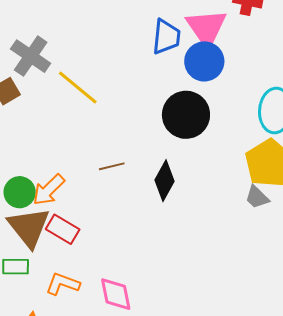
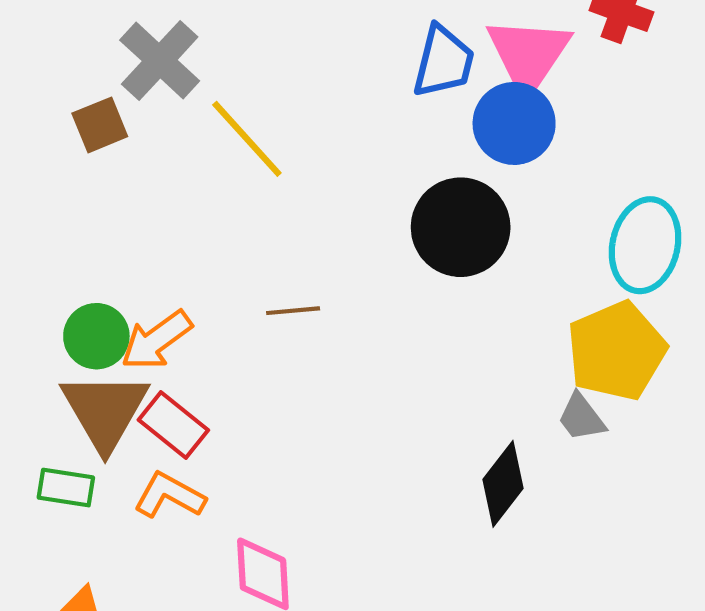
black diamond: (165, 181) -> (503, 484), moved
orange L-shape: (63, 284) -> (169, 495), moved

